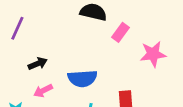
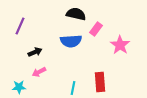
pink star: (153, 54) -> (120, 45), turned -30
blue semicircle: (82, 78) -> (71, 41), moved

